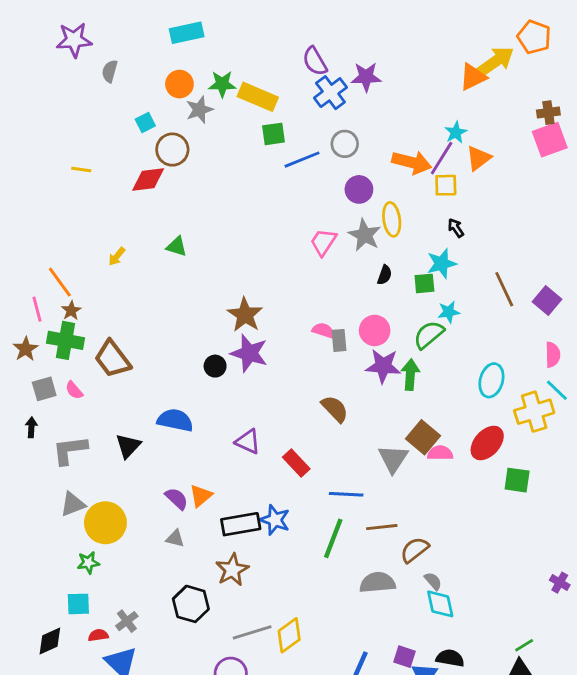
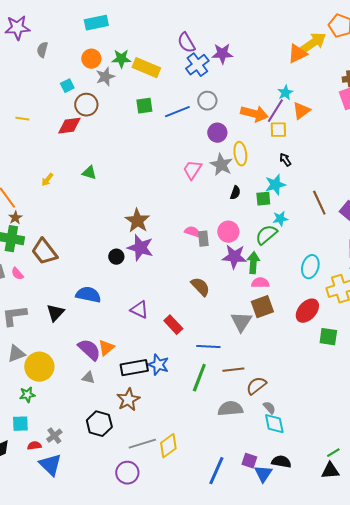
green square: (273, 134) -> (144, 106), moved
brown square: (423, 437) -> (262, 307), turned 30
pink semicircle: (440, 453) -> (260, 283), moved
purple semicircle: (177, 499) -> (89, 350), size x1.4

